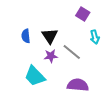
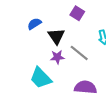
purple square: (83, 14) -> (77, 13), moved
blue semicircle: (26, 36) -> (34, 24), moved, turned 64

